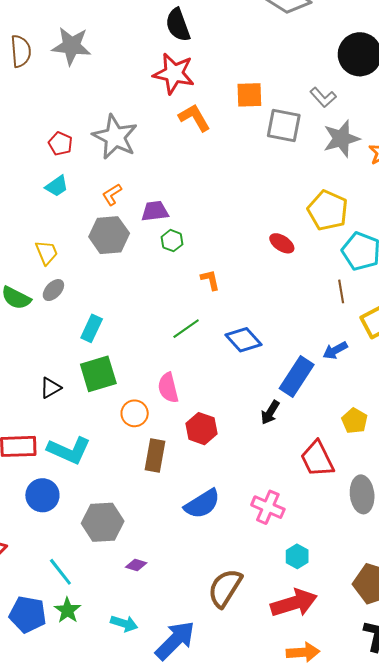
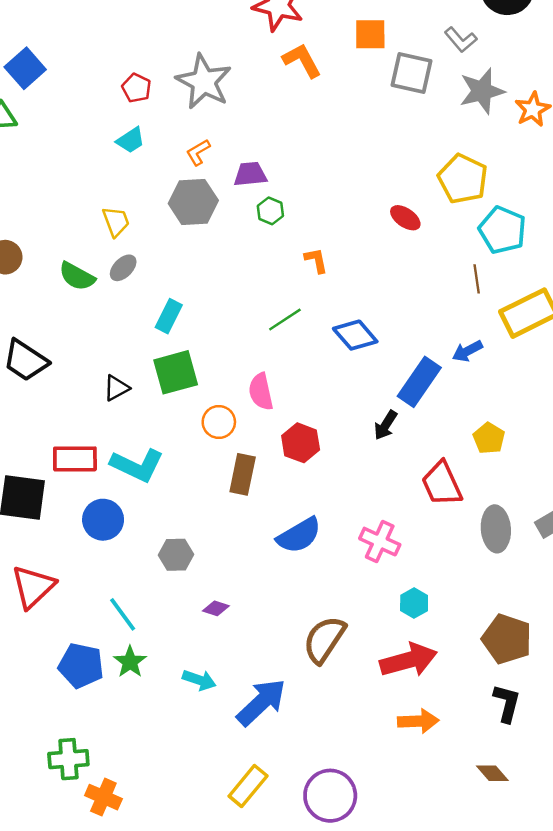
gray hexagon: (103, 522) -> (176, 555), size x0.7

